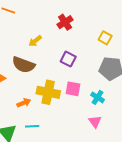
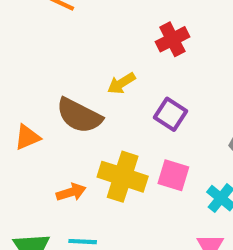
yellow arrow: (35, 41) -> (121, 83), moved

